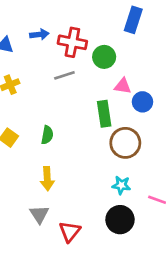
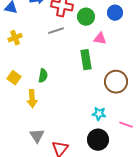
blue circle: (142, 102) -> (115, 13), moved
brown circle: (125, 143) -> (116, 82), moved
yellow arrow: (47, 179) -> (32, 99), moved

